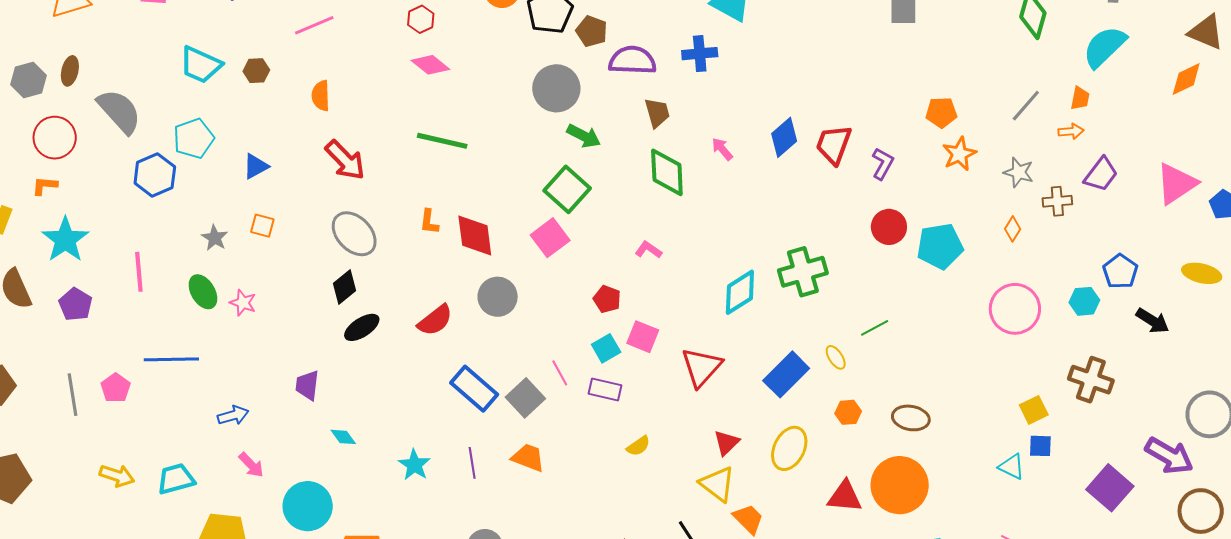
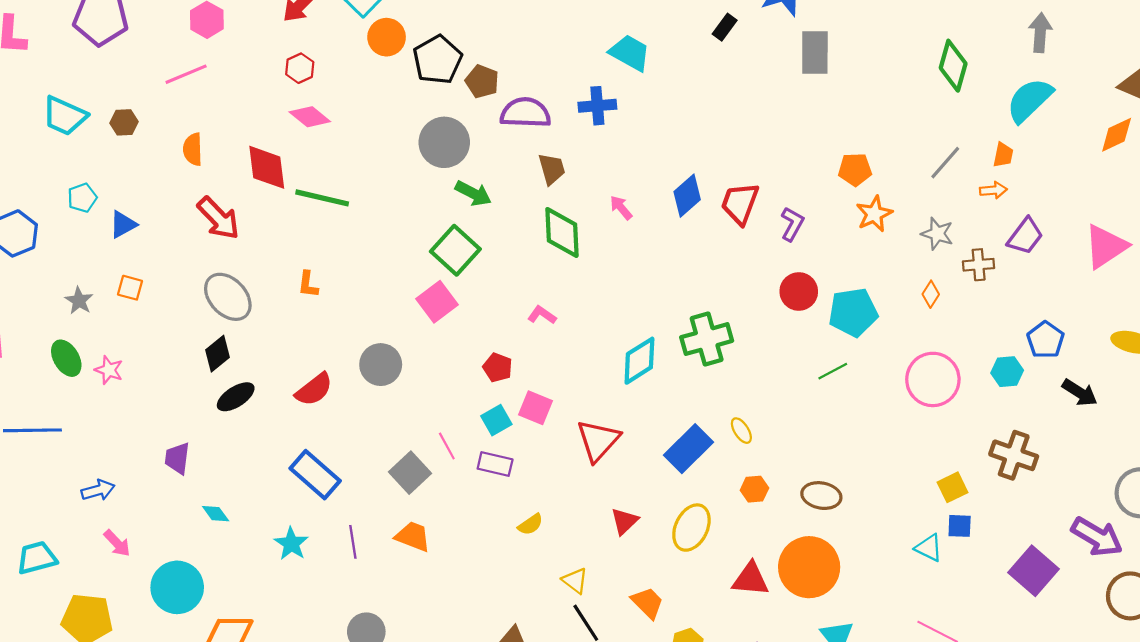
cyan pentagon: (194, 138) -> (82, 198), moved, size x0.7
red diamond: (475, 235) -> (267, 167), moved
green line: (875, 328) -> (833, 371), moved
blue rectangle: (474, 389) -> (315, 475), moved
yellow triangle: (717, 484) -> (575, 581), moved, size x0.7

